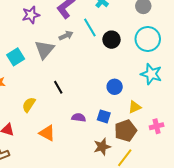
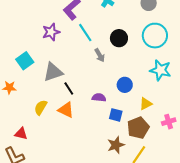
purple star: (31, 15) -> (51, 32), moved
cyan line: (90, 27) -> (85, 33), moved
gray arrow: (66, 36) -> (100, 55), moved, turned 88
gray triangle: (44, 50) -> (53, 72), moved, turned 35
purple semicircle: (79, 118) -> (99, 98), moved
orange triangle: (47, 133) -> (66, 110), moved

